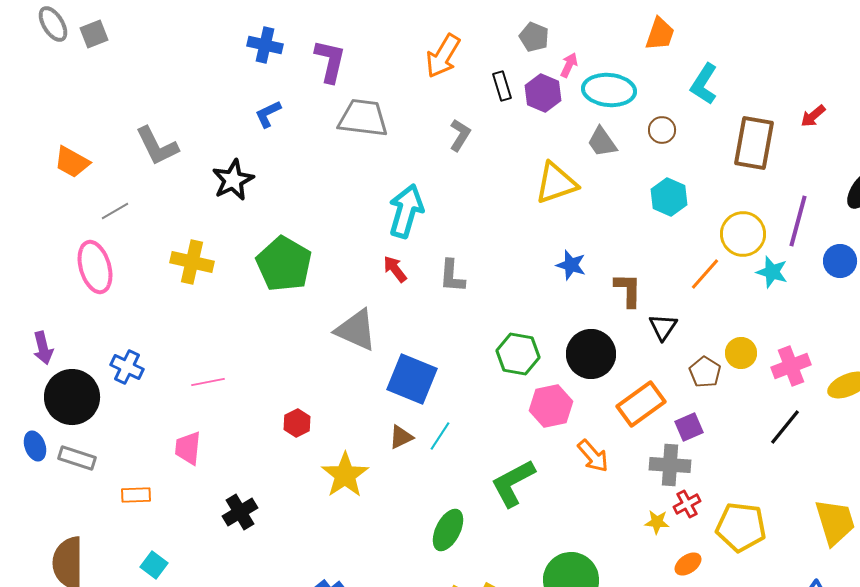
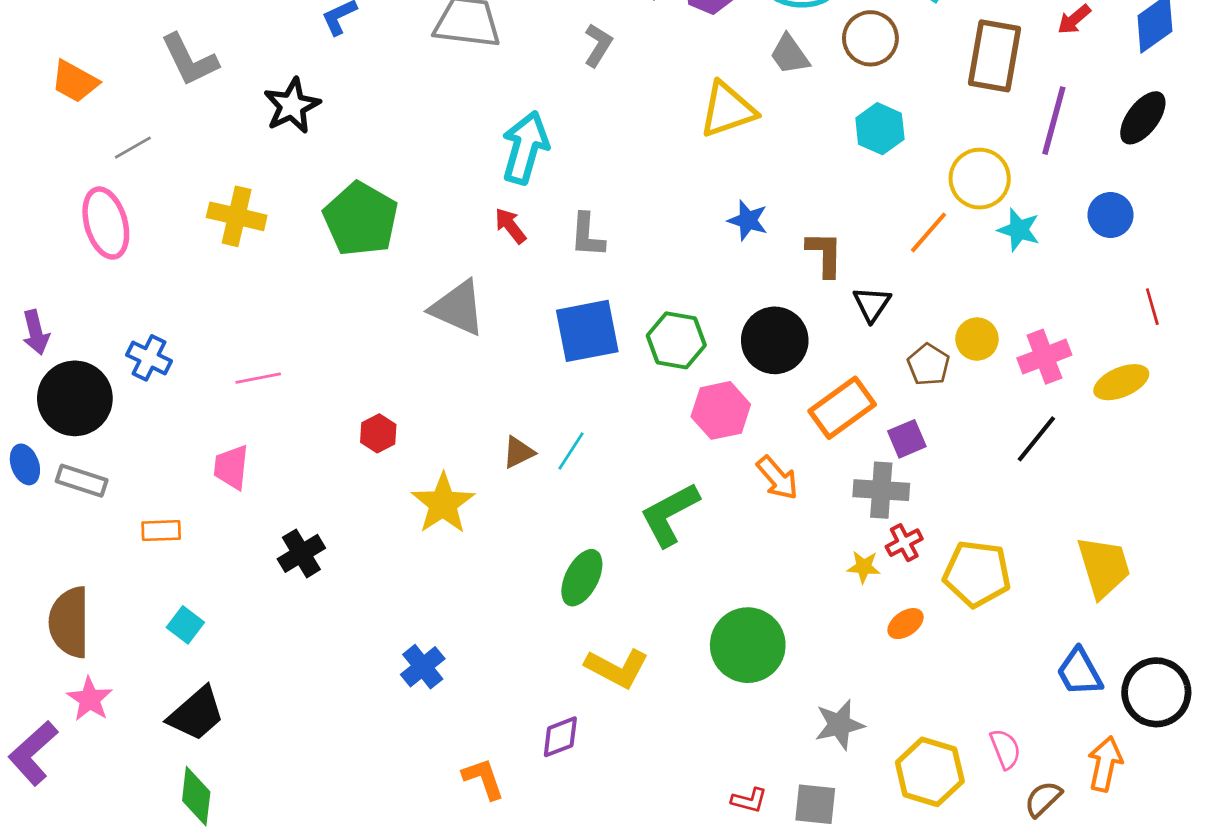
brown circle: (662, 130) -> (870, 38), size x1.5
purple line: (798, 221) -> (1054, 121), moved
blue square: (412, 379) -> (587, 331), moved, turned -33

